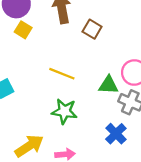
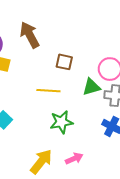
brown square: (92, 29) -> (64, 62), moved

